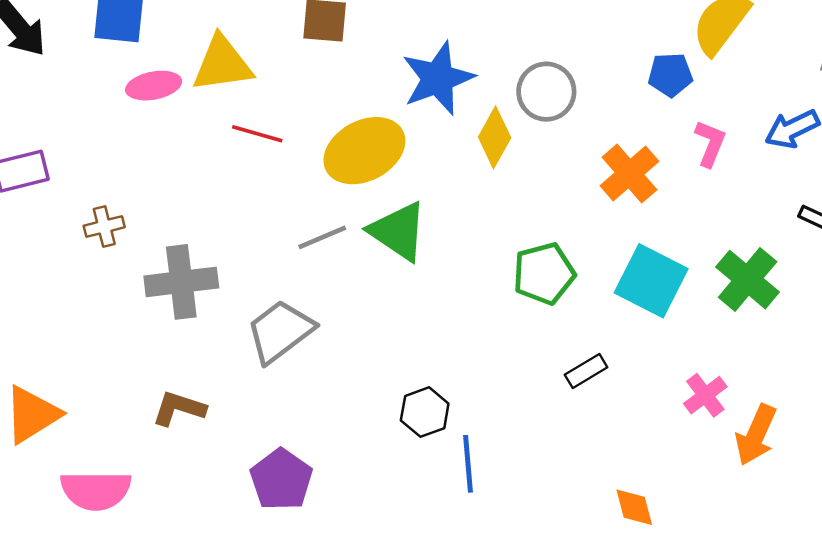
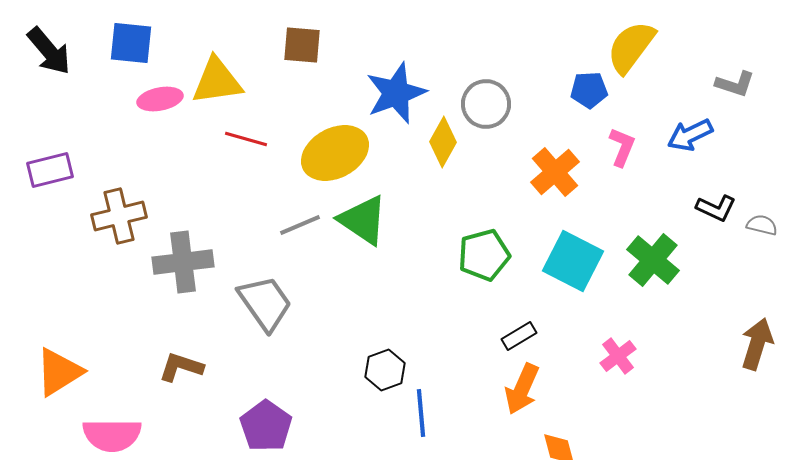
brown cross: (104, 227) -> (119, 216), size x1.6
gray trapezoid: (280, 331) -> (265, 303), turned 92
orange arrow: (756, 435) -> (522, 389), moved

